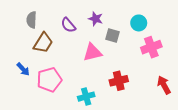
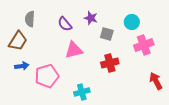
brown trapezoid: (43, 43) -> (18, 41), moved
pink triangle: (92, 52) -> (74, 50), moved
blue arrow: (23, 69) -> (22, 66), turned -56
red cross: (119, 81) -> (110, 63), moved

